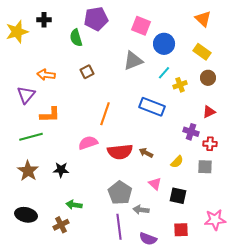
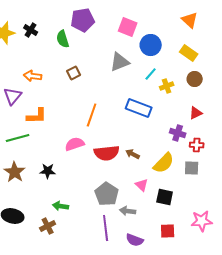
black cross: (44, 20) -> (31, 30), moved, turned 32
yellow semicircle: (177, 162) -> (164, 163), size x1.6

